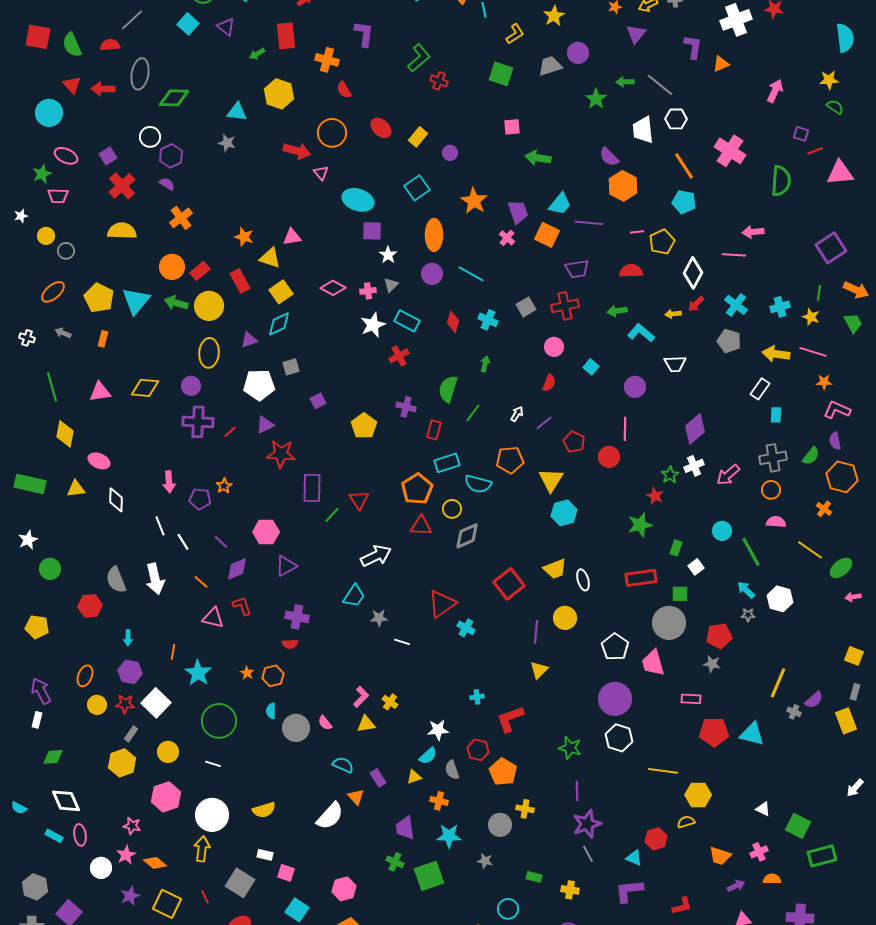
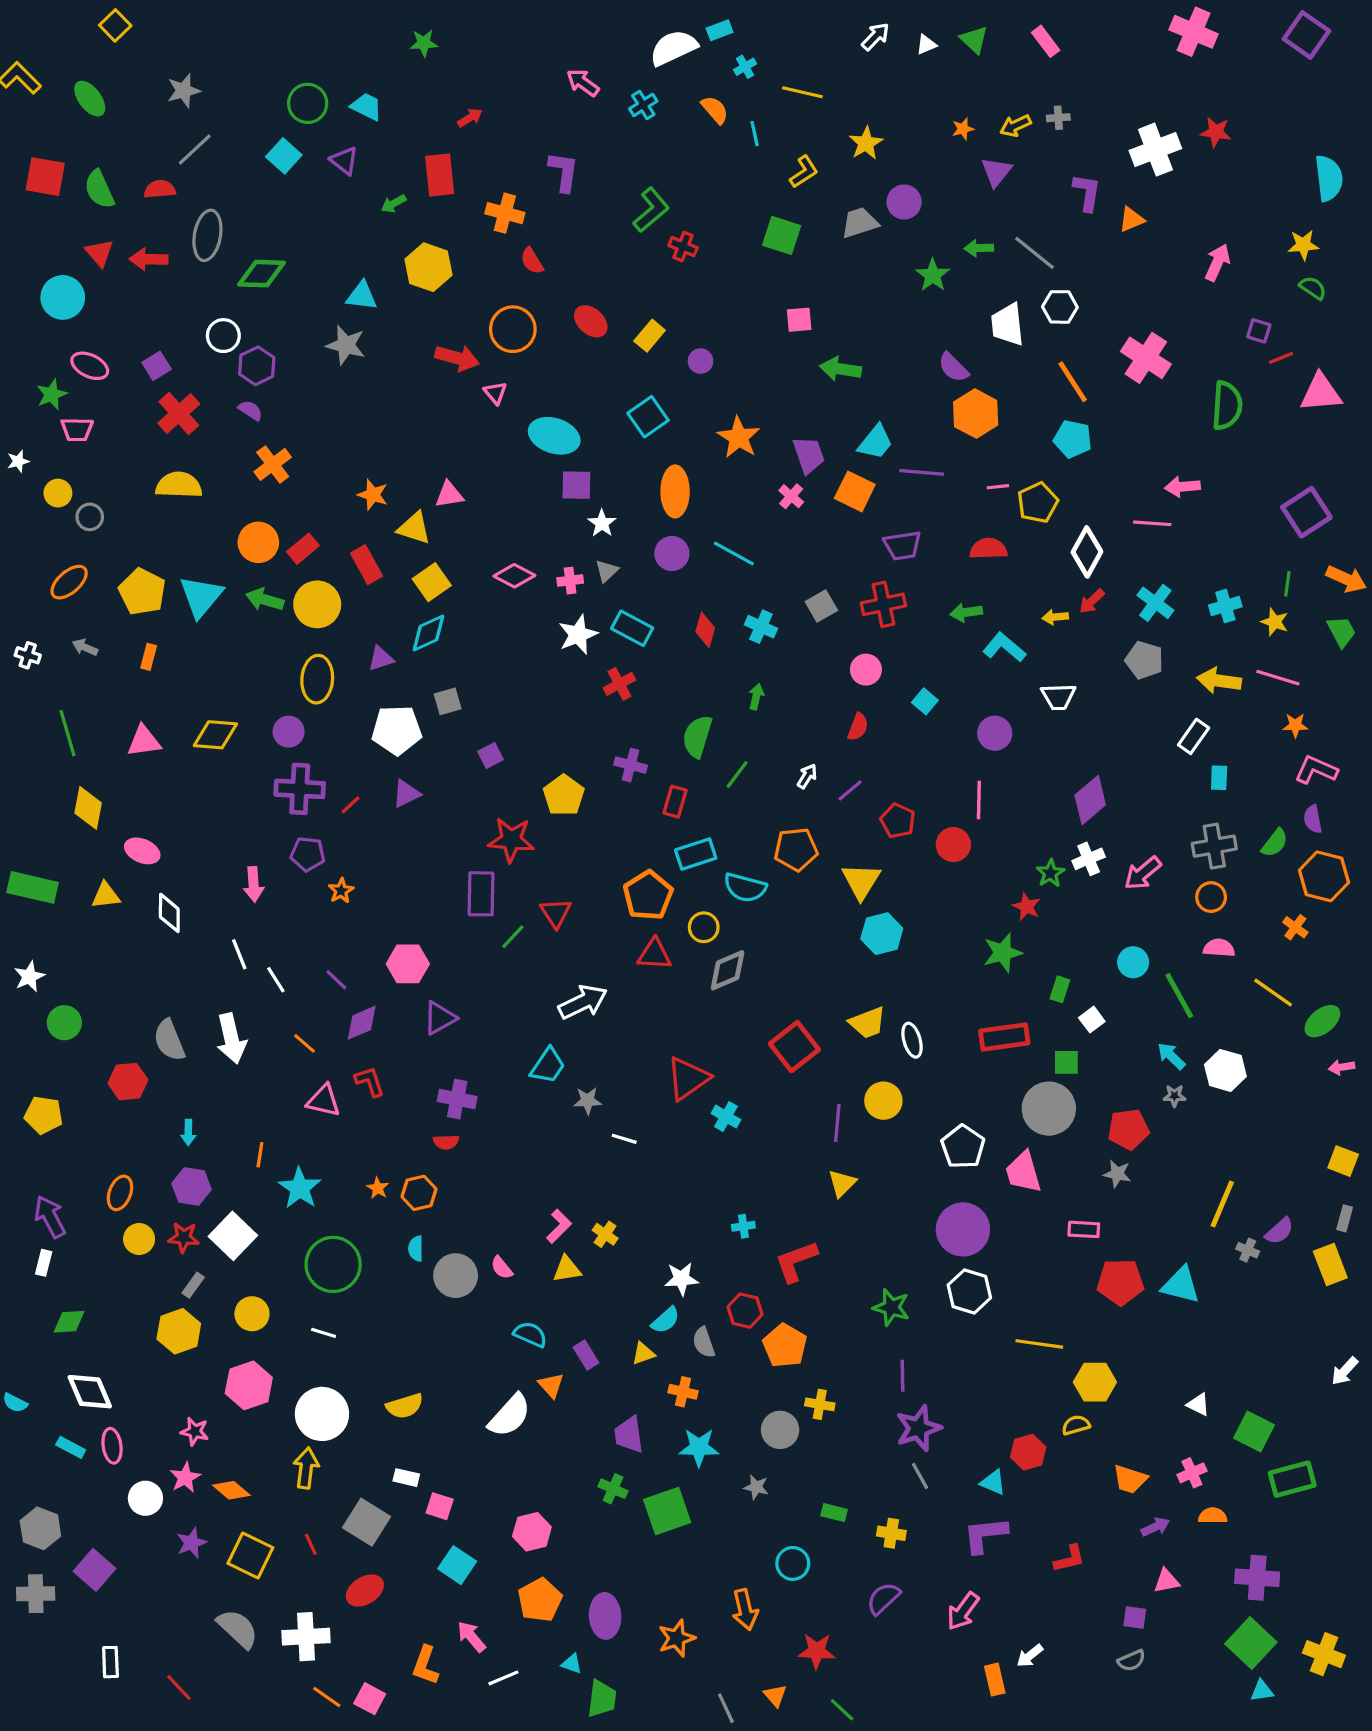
gray star: (227, 143) -> (346, 345), size x1.4
red star: (281, 454) -> (511, 840), moved
purple pentagon: (200, 499) -> (308, 854), moved

